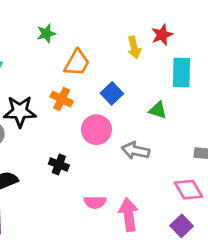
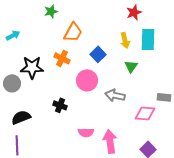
yellow arrow: (134, 47) -> (125, 40), moved
green triangle: (158, 110) -> (131, 66), turned 48
pink diamond: (189, 190) -> (145, 113), moved, turned -55

